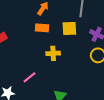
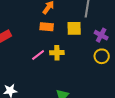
pink line: (30, 77) -> (38, 55), moved

